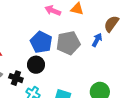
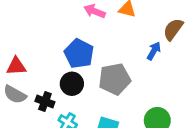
gray pentagon: (68, 43) -> (115, 79), moved

